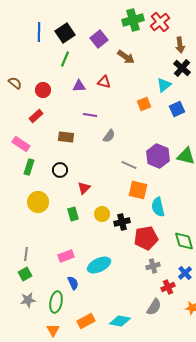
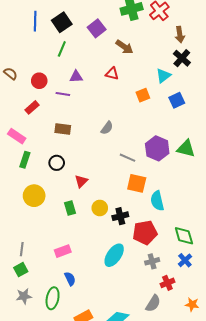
red triangle: (104, 82) -> (112, 74), moved
purple line: (90, 115) -> (63, 94), moved
cyan ellipse: (99, 265) -> (114, 255), moved, turned -30
blue cross: (185, 273) -> (185, 260), moved

